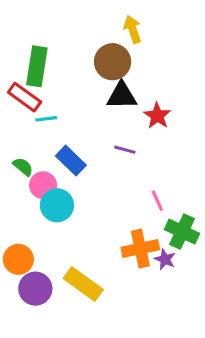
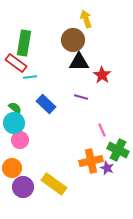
pink circle: (43, 185) -> (20, 140), moved
cyan circle: (57, 205) -> (14, 123), moved

